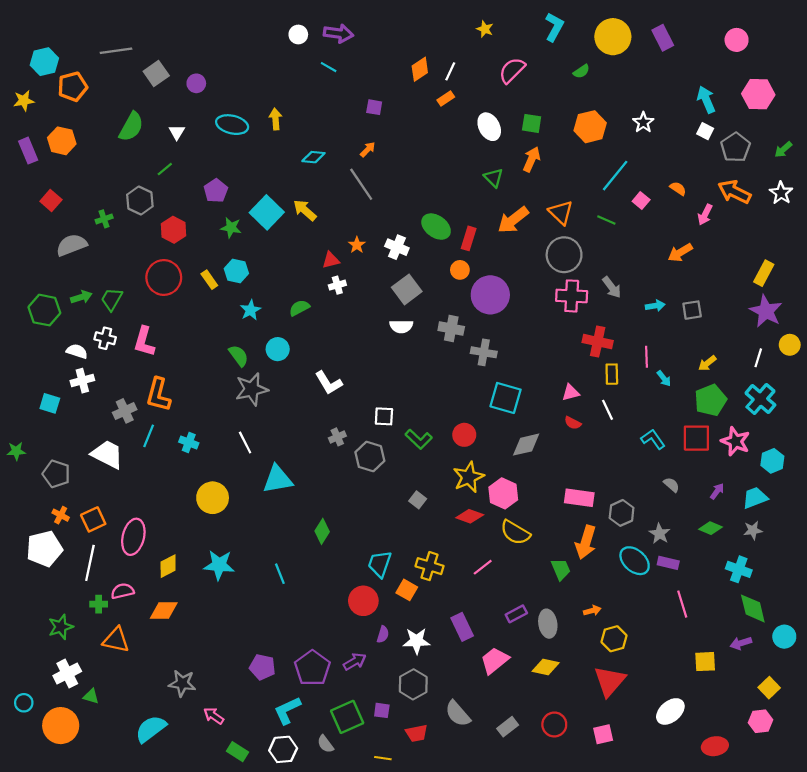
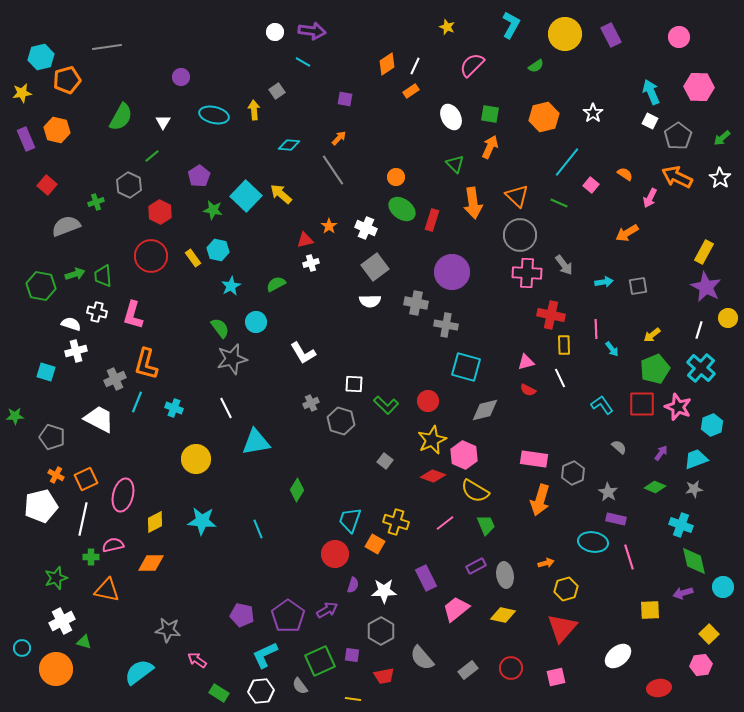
gray square: (156, 74) -> (277, 91), moved, size x0.7
orange arrow: (513, 220) -> (473, 203), turned -60
orange circle: (460, 270) -> (396, 177), moved
green trapezoid: (112, 299) -> (103, 276), turned -35
cyan ellipse: (635, 561) -> (593, 542), moved, turned -32
green trapezoid: (561, 569) -> (486, 525), moved

